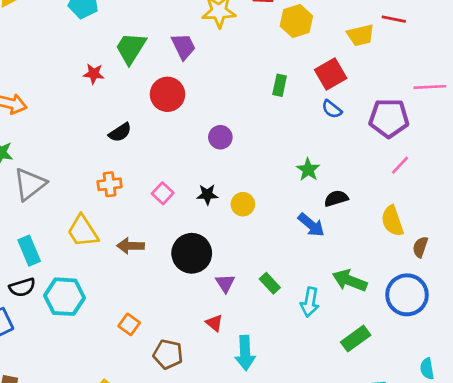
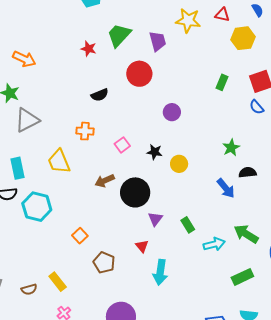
brown arrow: (131, 246) -> (105, 181), moved, turned -36
cyan arrow: (310, 302) -> (214, 244), turned -125

